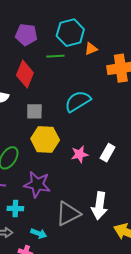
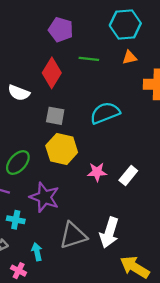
cyan hexagon: (70, 33) -> (125, 24), moved
cyan arrow: (39, 233) -> (37, 252), turned -133

